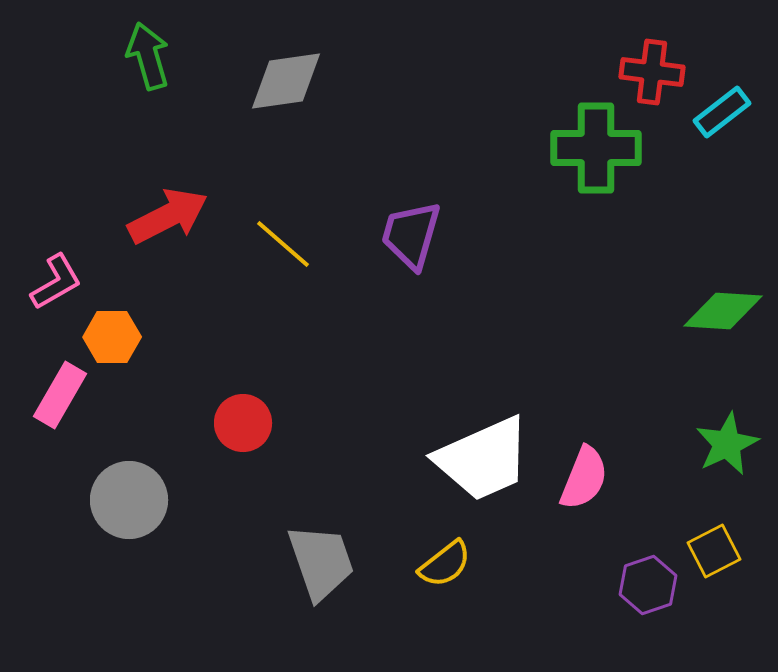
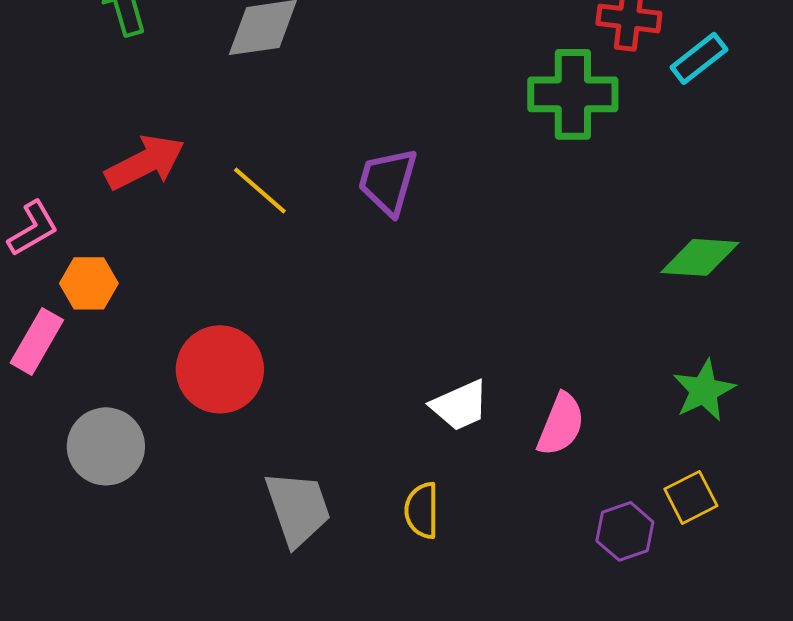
red circle: (243, 423) -> (220, 369), size x1.5
white trapezoid: (483, 459) -> (460, 405), size x0.6
yellow semicircle: (445, 564) -> (422, 510), turned 128

